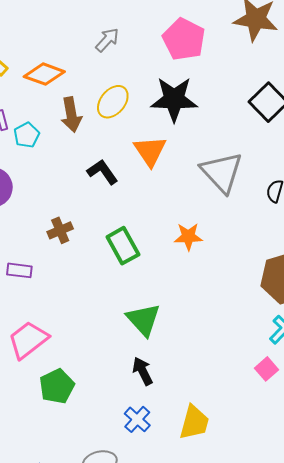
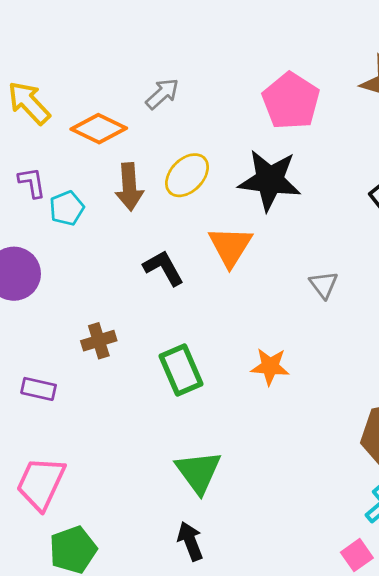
gray arrow: (107, 40) -> (162, 94), moved
gray triangle: (222, 172) -> (324, 285), size x0.5
pink trapezoid: (28, 340) -> (41, 483), turned -33

